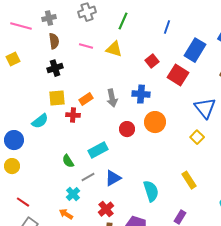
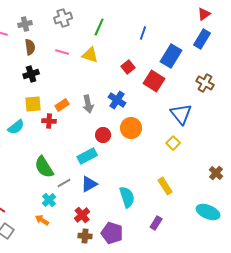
blue cross: (141, 94) -> (117, 100), turned 30
cyan rectangle: (98, 150) -> (87, 156), moved
green semicircle: (68, 161) -> (44, 167), size x1.6

